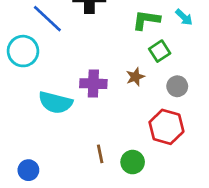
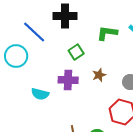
green square: (160, 51) -> (76, 52), moved
cyan semicircle: (55, 102) -> (40, 94), size x0.7

